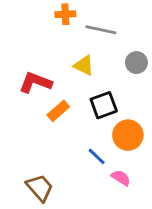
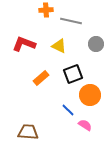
red L-shape: (35, 82) -> (24, 44), moved
brown trapezoid: (40, 188) -> (28, 132), turned -45

